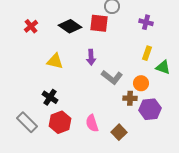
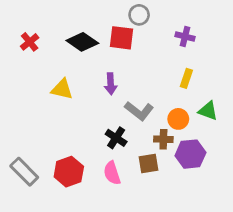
green triangle: (163, 67) -> (208, 111), moved
black cross: (50, 97) -> (116, 138), moved
brown square: (119, 132) -> (149, 164), moved, turned 35

